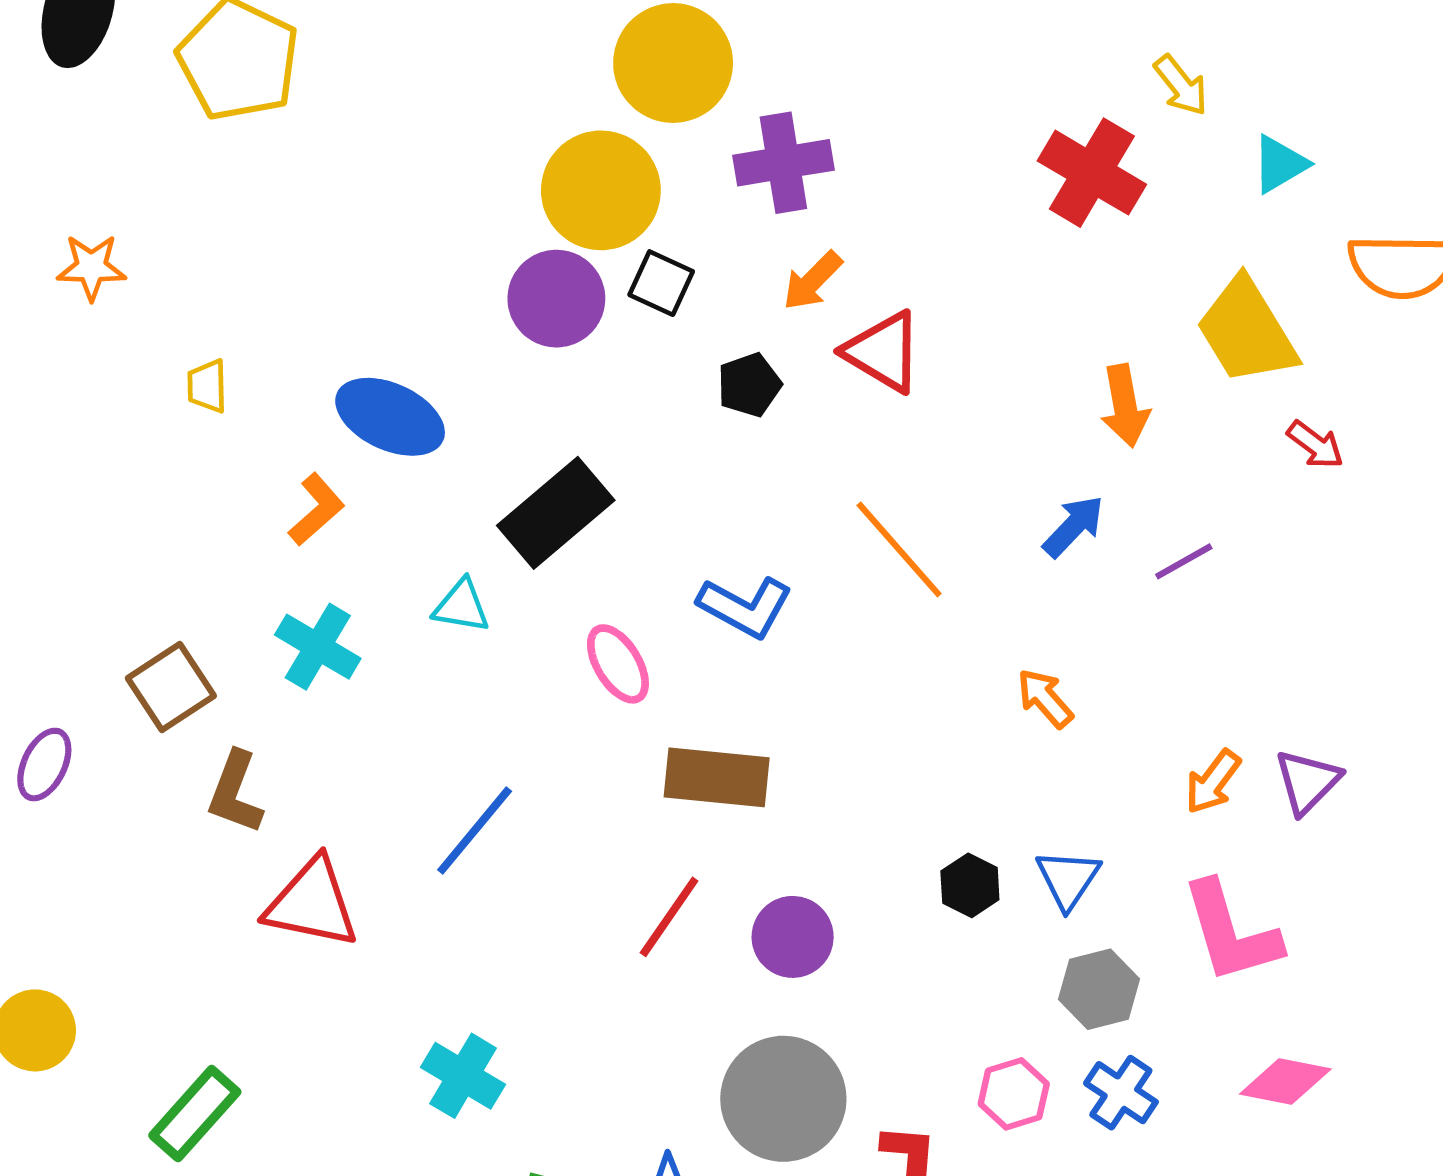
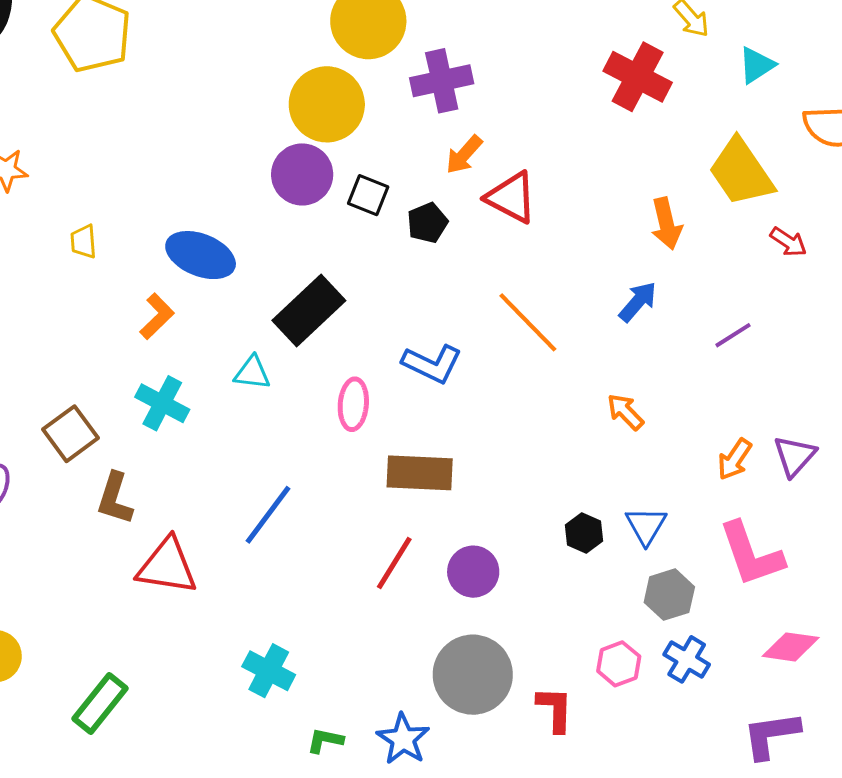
black square: (661, 283) -> (368, 195), moved
purple line: (1184, 561) -> (733, 335), moved
pink ellipse: (618, 664) -> (353, 404), turned 39

